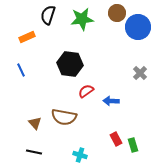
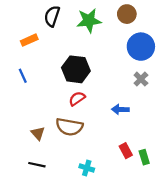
blue circle: (138, 27) -> (141, 47), moved
gray cross: (140, 73) -> (141, 79), moved
red semicircle: (86, 91) -> (77, 99), moved

